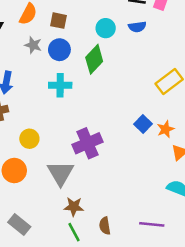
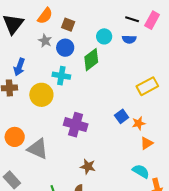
yellow circle: (29, 139) -> (41, 95), moved, size x1.5
purple cross: (87, 143) -> (76, 125), turned 30
gray triangle: (61, 173) -> (38, 149), moved, turned -45
brown star: (74, 207) -> (88, 167), moved

